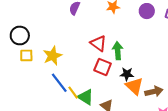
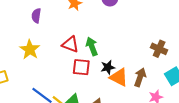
yellow star: (53, 56) -> (30, 50), moved
brown arrow: (154, 92) -> (140, 77), turned -42

